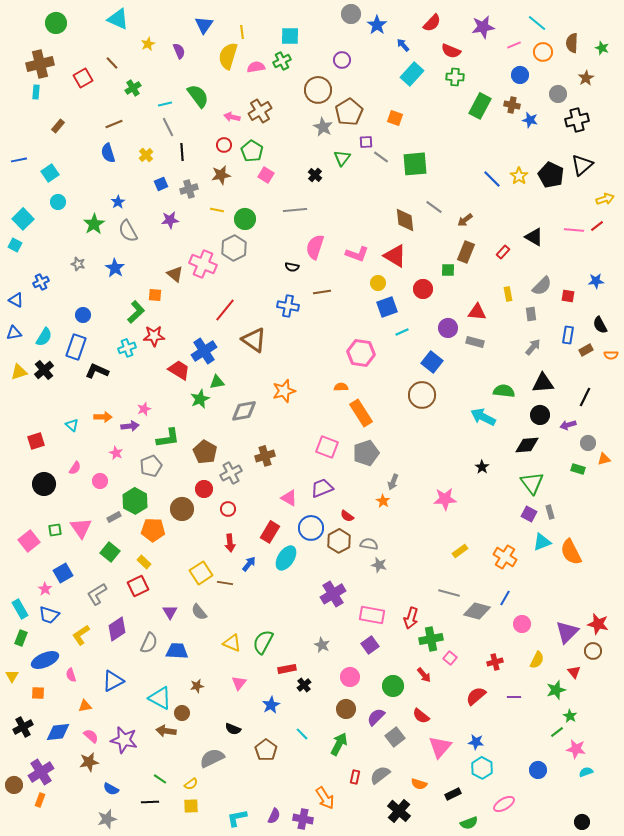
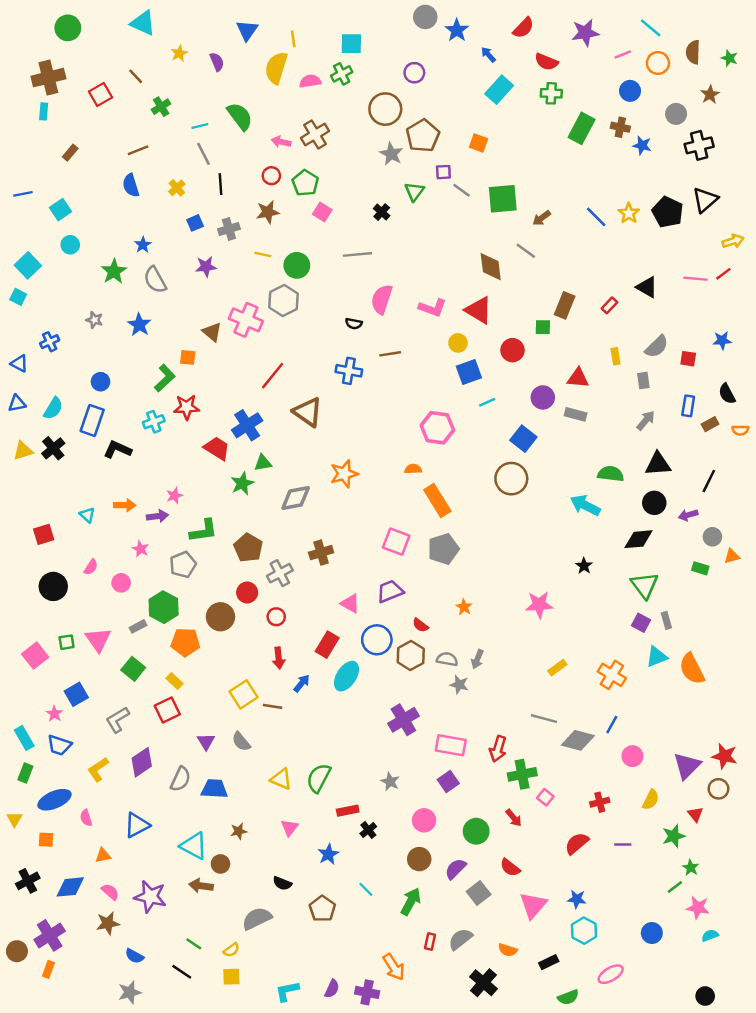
brown arrow: (465, 220) -> (542, 218), moved
gray arrow: (393, 482) -> (477, 659), moved
black line: (150, 802) -> (182, 972), turned 36

